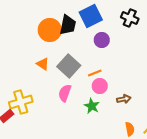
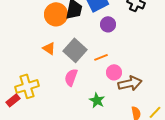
pink circle: (100, 86) -> (114, 72), moved
brown arrow: (124, 99) -> (130, 83), size x1.6
green star: (92, 106) -> (97, 100), moved

